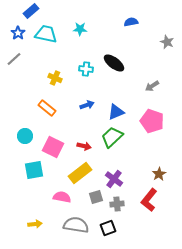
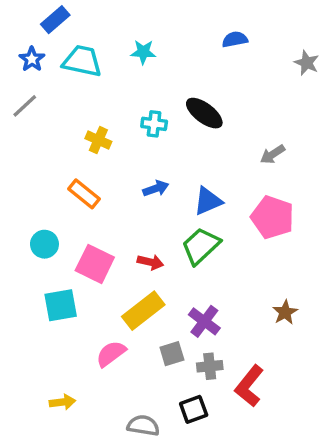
gray star: (167, 42) -> (307, 63), moved
pink semicircle: (62, 197) -> (111, 354), turned -48
red L-shape: (149, 200) -> (249, 386), moved
gray semicircle: (76, 225) -> (143, 426), moved, size x0.7

